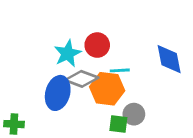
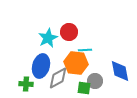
blue diamond: (169, 59) -> (120, 71), moved
gray diamond: (82, 79) -> (58, 78), moved, turned -50
green cross: (14, 124) -> (26, 84), moved

